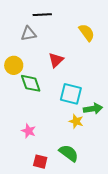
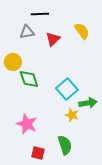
red triangle: (56, 60) -> (53, 39), moved
cyan square: (71, 94) -> (67, 89), turned 35
pink star: (29, 131) -> (27, 124), size x1.5
green semicircle: (69, 153) -> (65, 145), turned 36

